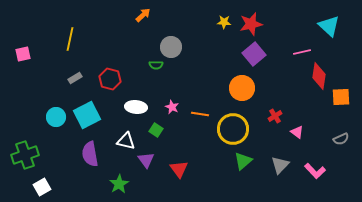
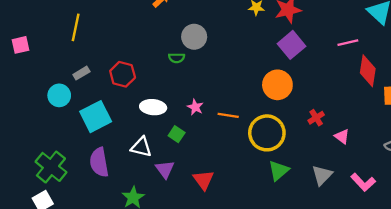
cyan circle: (56, 117) -> (59, 95), moved
green cross: (25, 155) -> (51, 167), moved, turned -32

